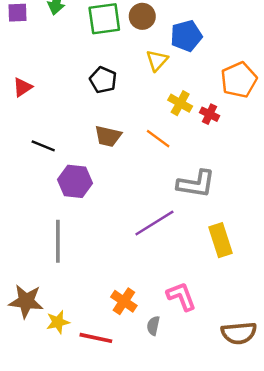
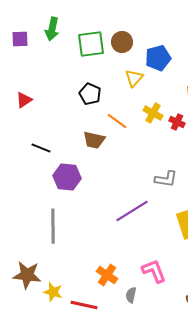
orange line: (158, 139) -> (117, 121), moved
gray L-shape: (196, 184) -> (166, 179), size x0.7
yellow star: (58, 322) -> (53, 292), turned 30

